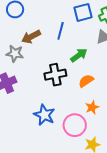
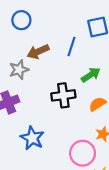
gray star: (15, 54) -> (19, 70), turned -30
blue star: (44, 115) -> (32, 138), moved

